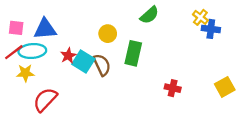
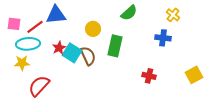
blue triangle: (45, 29) -> (56, 15), moved
blue cross: (211, 29) -> (163, 38), moved
red line: (14, 52) -> (35, 27), moved

